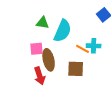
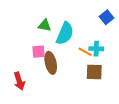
brown square: (76, 69) -> (94, 72), moved
red arrow: (40, 76) -> (19, 81), moved

